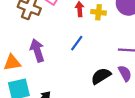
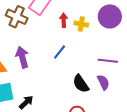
black semicircle: (101, 76) -> (81, 84), turned -96

